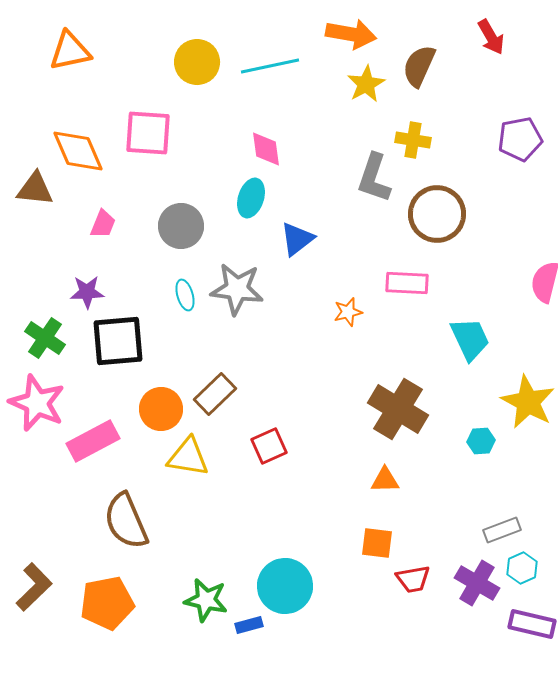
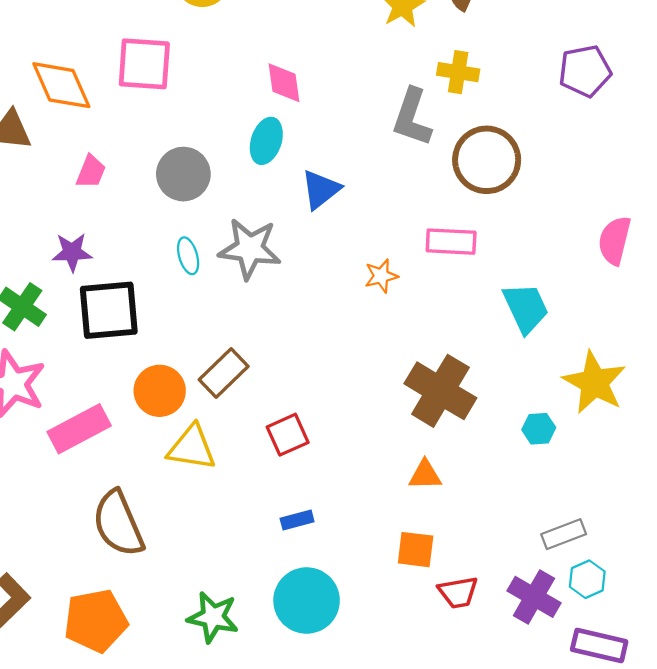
blue rectangle: (249, 625) -> (297, 520), moved

